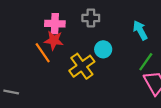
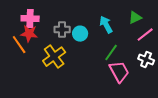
gray cross: (91, 18) -> (62, 30), moved
cyan circle: (103, 49) -> (80, 34), moved

